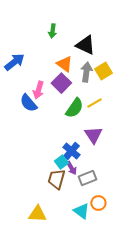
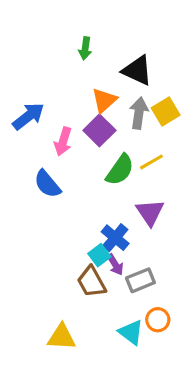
blue arrow: (14, 62) -> (28, 116), moved
orange triangle: (64, 64) -> (104, 100), turned 42
blue semicircle: (28, 103) -> (47, 184), moved
brown trapezoid: (56, 179) -> (92, 282), turned -45

